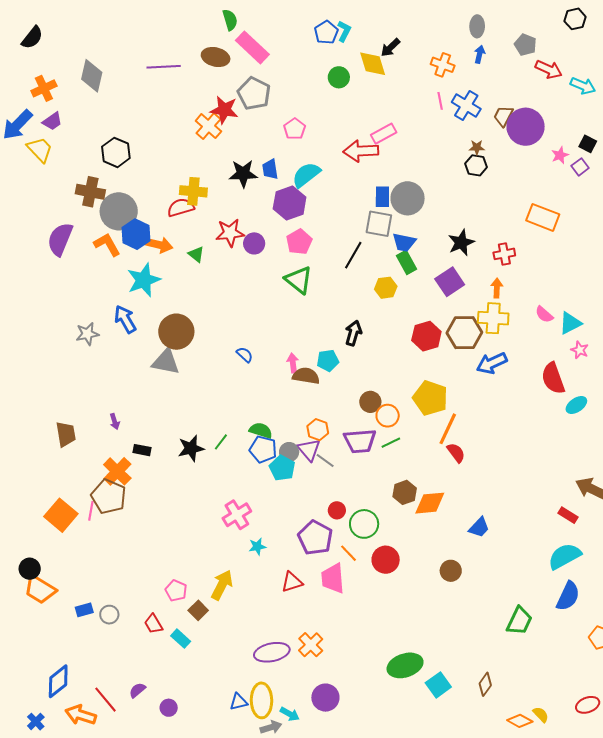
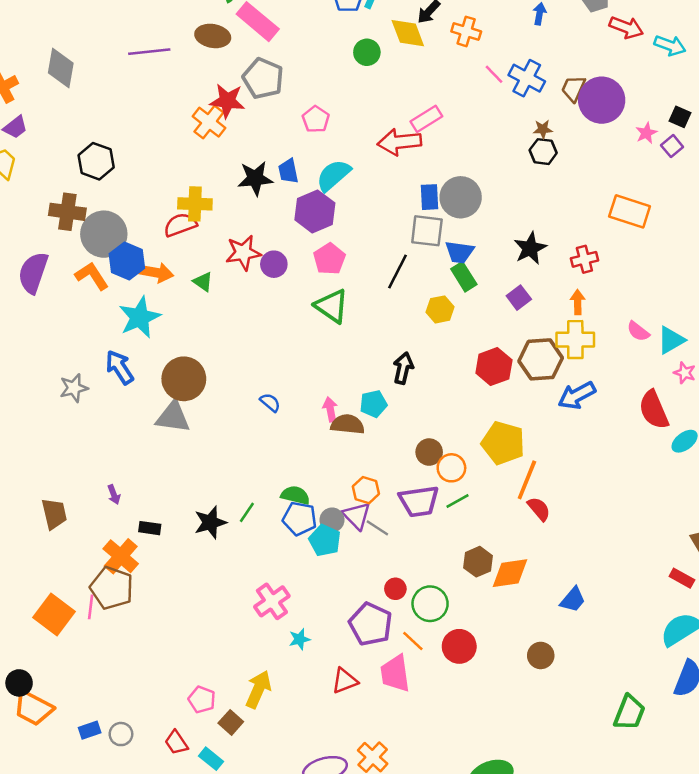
orange cross: (443, 65) -> (466, 31), moved
pink line: (440, 101) -> (494, 74), turned -30
purple square: (450, 282) -> (519, 298), size x0.7

